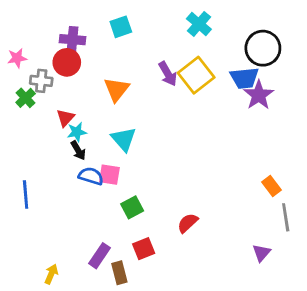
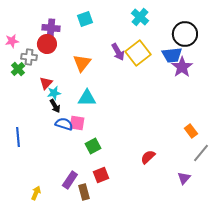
cyan triangle: (124, 139) -> (87, 98), turned -48
gray line: (286, 217) -> (201, 153), turned 48
red semicircle: (188, 223) -> (148, 157), moved

